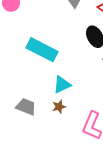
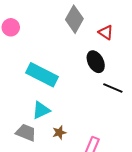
cyan triangle: (62, 85) -> (41, 110), moved

